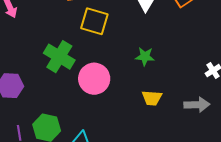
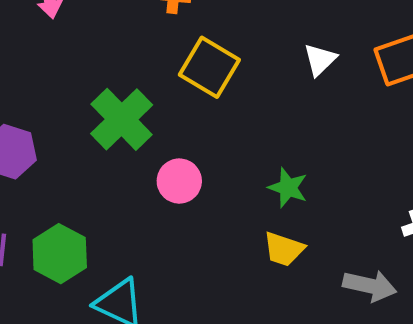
green star: (145, 56) -> (288, 188), moved
pink circle: (94, 79) -> (179, 181), size x0.7

